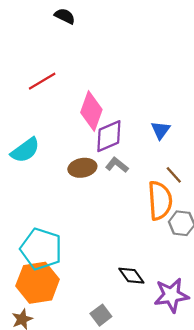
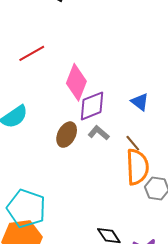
blue triangle: (161, 130) -> (140, 102), turned -30
brown ellipse: (82, 168) -> (67, 135), turned -55
brown line: (174, 175) -> (133, 143), moved

